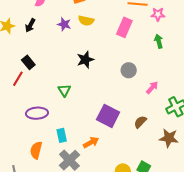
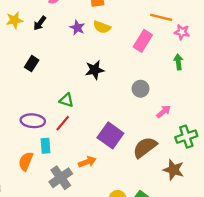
black rectangle: (28, 62) -> (32, 64), turned 64
red line: (18, 79) -> (63, 123), moved
green triangle: (64, 90) -> (67, 100), turned -48
brown semicircle: (140, 122) -> (145, 147), size x1.6
cyan rectangle: (62, 135) -> (45, 146), moved

